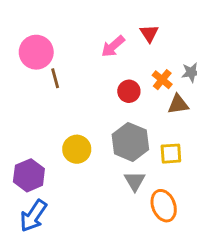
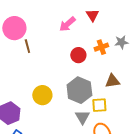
orange cross: (162, 80) -> (101, 47), turned 32
brown triangle: (178, 104) -> (112, 81), moved
yellow square: (171, 154) -> (99, 105), moved

